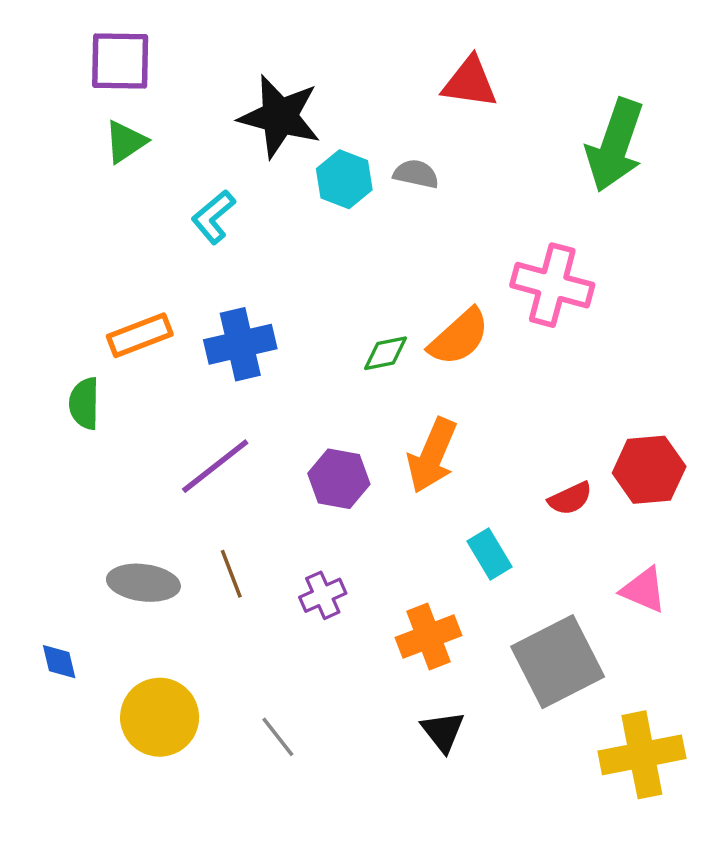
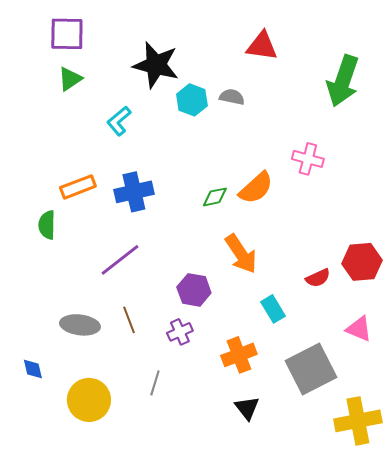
pink cross: (552, 285) -> (308, 159), size x0.7
orange arrow: (432, 455) -> (241, 254), turned -57
purple hexagon: (339, 479) -> (194, 290), moved
gray line: (278, 737) -> (155, 383), moved, turned 55

